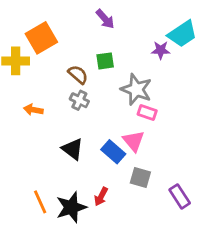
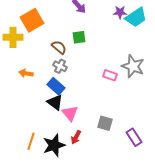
purple star: (161, 50) -> (120, 12), moved
gray star: (136, 89) -> (133, 66), moved
pink triangle: (134, 141) -> (70, 113), moved
blue rectangle: (113, 152) -> (56, 86), moved
orange line: (40, 202) -> (31, 141), turned 42

